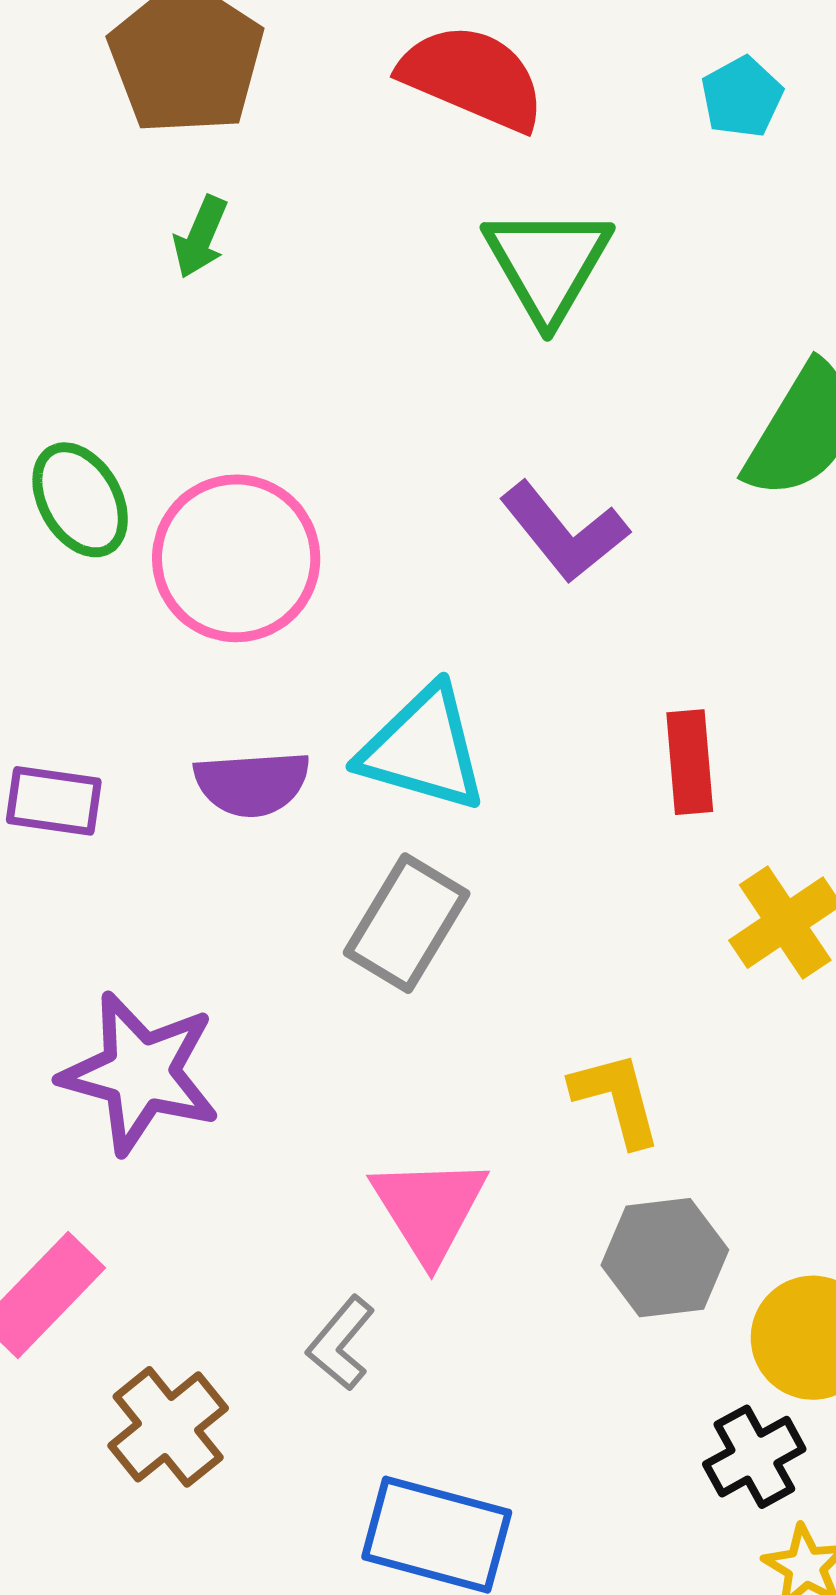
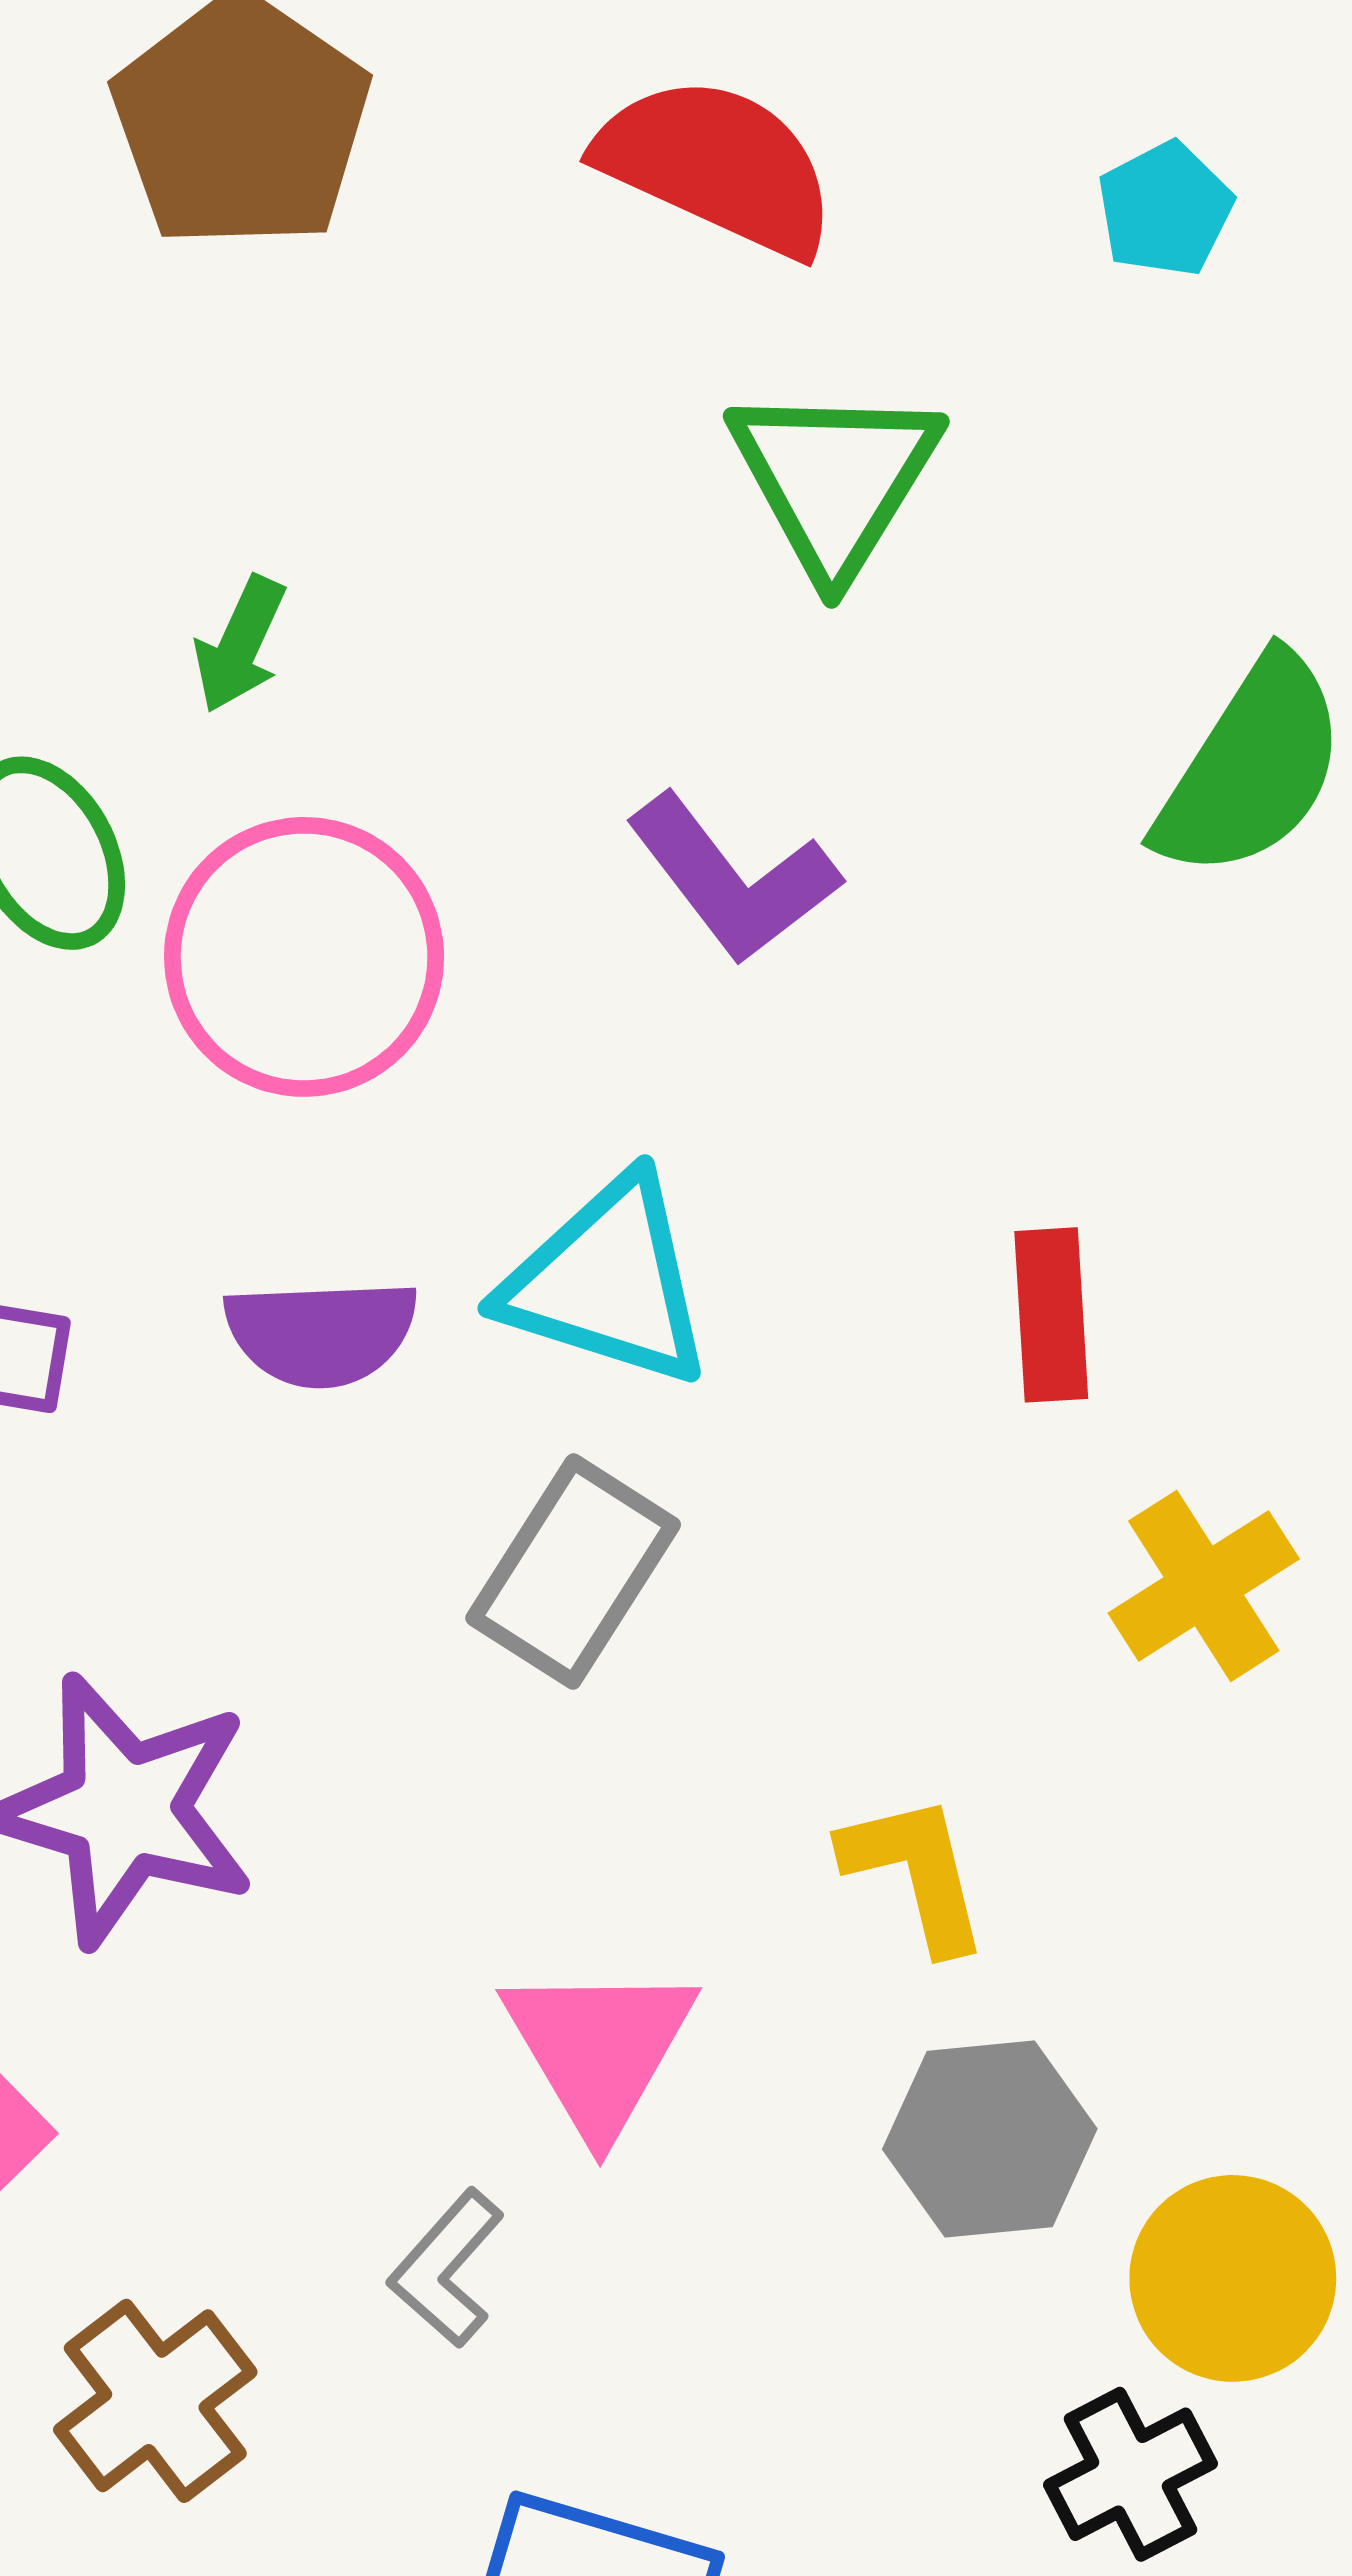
green arrow: (200, 237) -> (240, 644), moved
purple L-shape: (564, 532) -> (733, 879), moved

